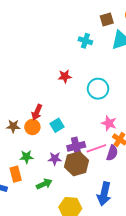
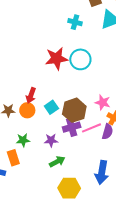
red star: (65, 76) -> (56, 58), size x1.6
cyan circle: (98, 89) -> (80, 59), moved
brown hexagon: (77, 164) -> (74, 110), moved
green arrow: (44, 184) -> (57, 162), moved

